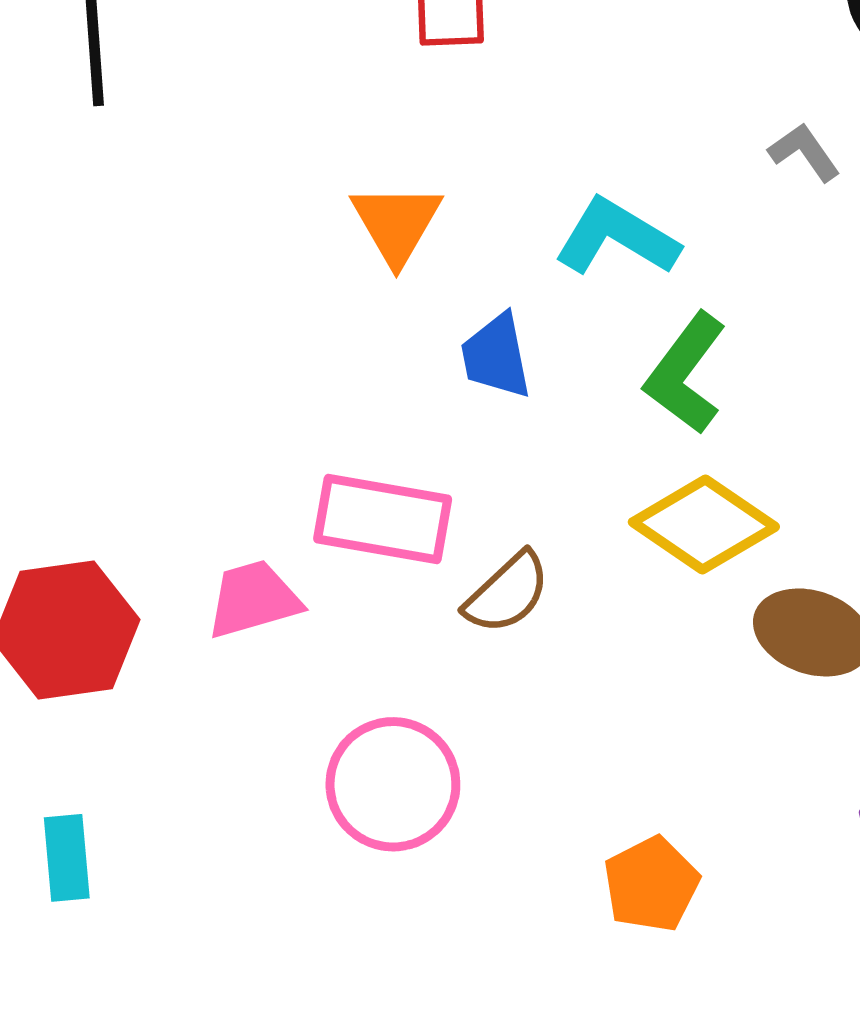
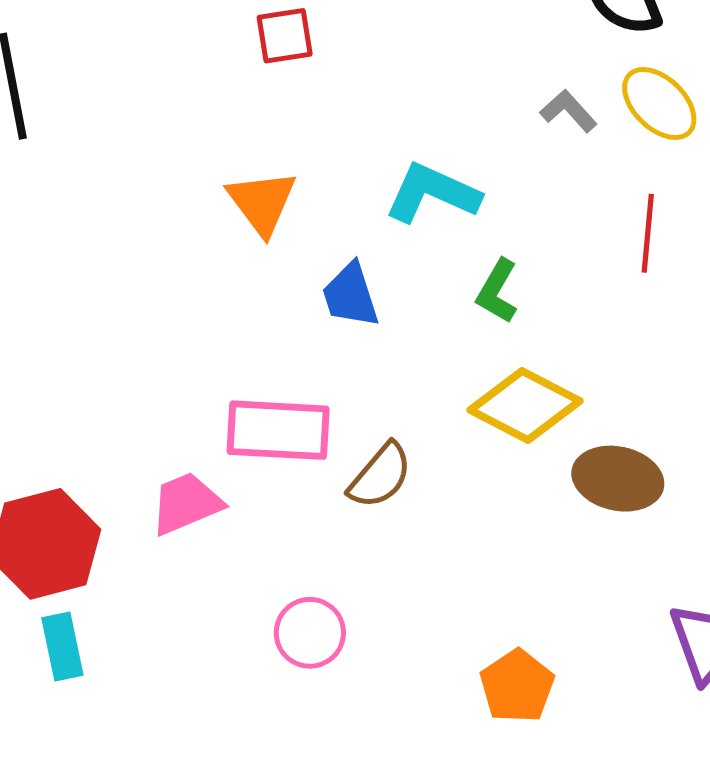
green L-shape: (685, 373) -> (497, 291), size x0.7
pink circle: (393, 784) -> (310, 633), size x0.7
cyan rectangle: (67, 858) -> (62, 647), moved

